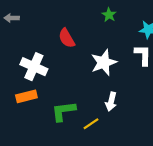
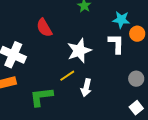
yellow line: (91, 124) -> (67, 76), moved

